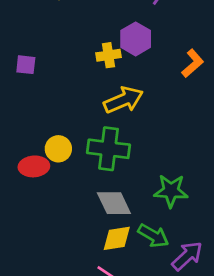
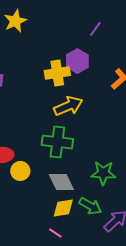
yellow cross: (109, 55) -> (57, 73), size x1.4
yellow circle: (58, 149) -> (20, 171), moved

